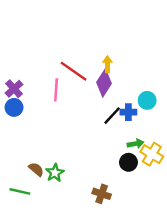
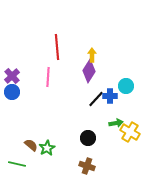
red line: (74, 71) -> (57, 47), moved, turned 50
black circle: (128, 162) -> (88, 138), moved

